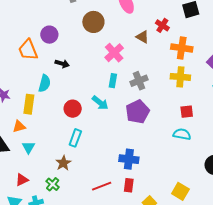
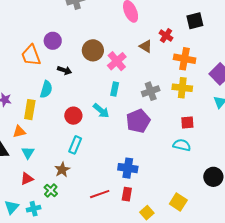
brown circle: (93, 22) -> (93, 50), moved
gray cross: (139, 81) -> (151, 91), moved
red triangle: (22, 180) -> (27, 179), moved

